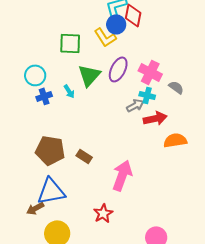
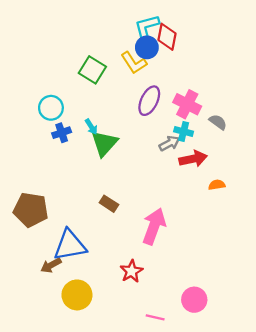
green square: (70, 43) -> (92, 70), turned 30
green triangle: (89, 75) -> (104, 143), moved
orange semicircle: (175, 140) -> (217, 185), size x0.6
brown pentagon: (50, 150) -> (31, 210), moved

